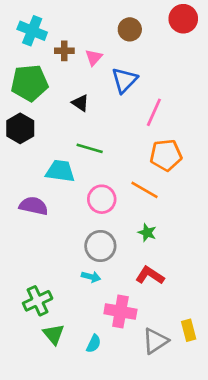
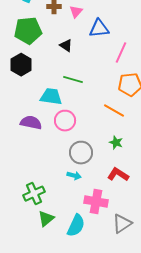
blue triangle: (124, 80) -> (99, 29), turned 40
pink circle: (102, 199) -> (65, 121), moved
green triangle: (54, 334) -> (46, 219), turned 30
cyan semicircle: (94, 344) -> (76, 226), size x1.6

